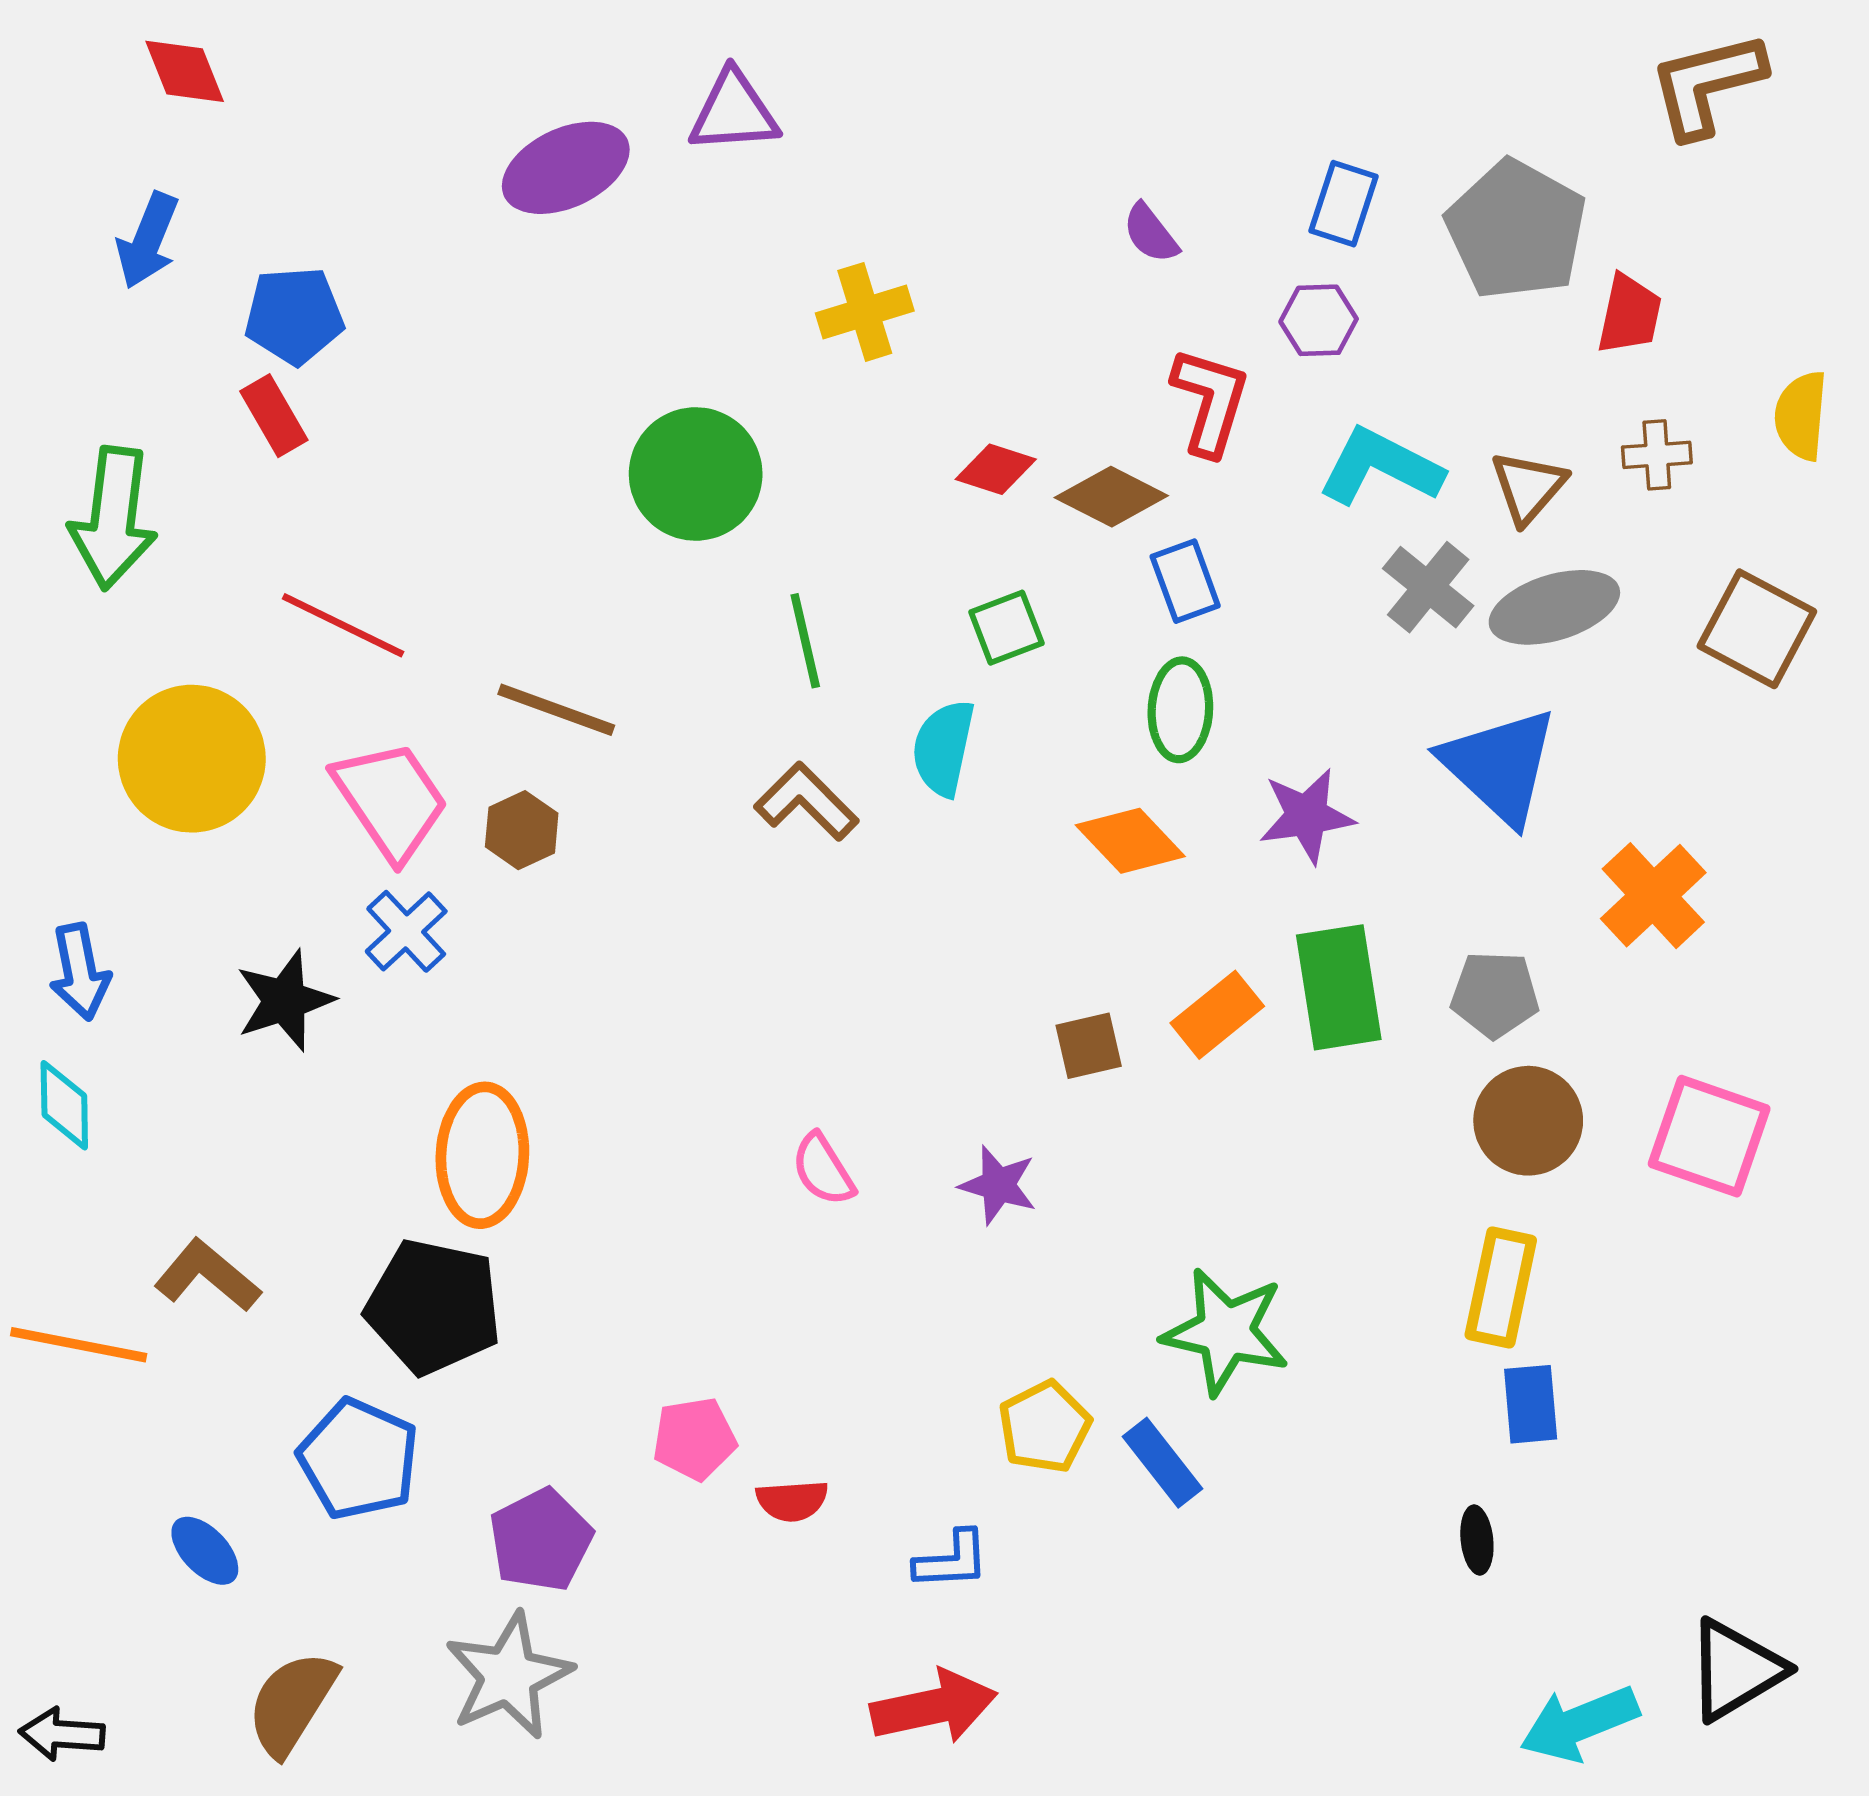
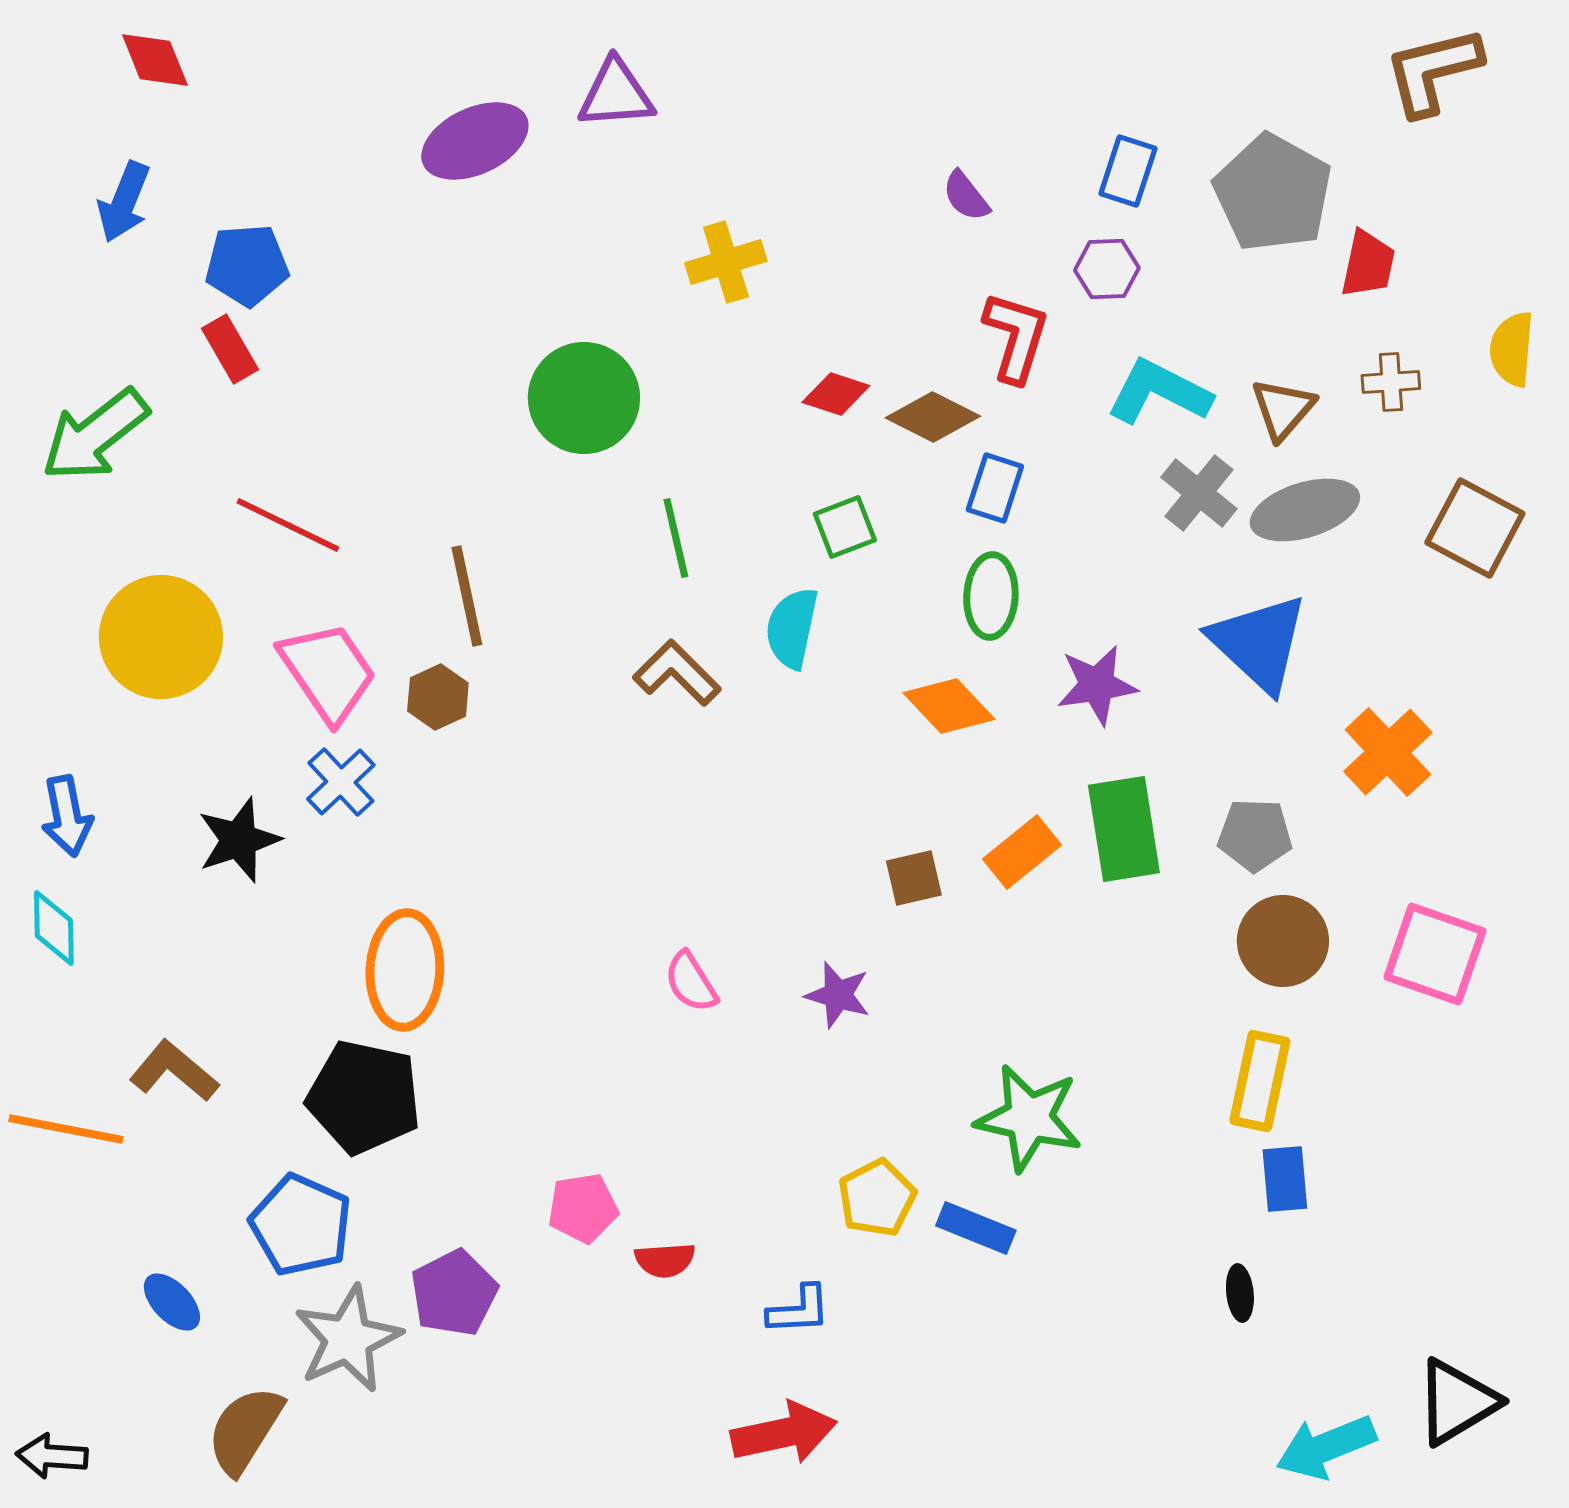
green arrow: (113, 518) -> (95, 435), turned 45
blue rectangle: (1185, 581) -> (995, 488), turned 38
brown line: (556, 710) -> (467, 596), turned 58
blue rectangle: (1163, 1463) -> (976, 1228), turned -30
gray star: (509, 1676) -> (348, 1339), moved

